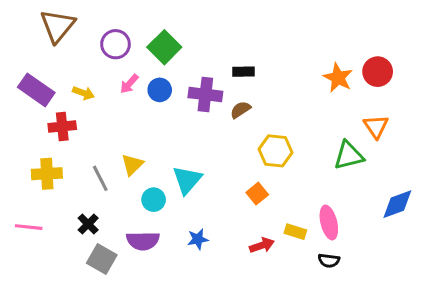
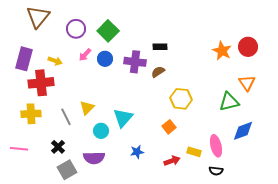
purple rectangle: (36, 90) -> (24, 59), turned 70
red cross: (62, 126) -> (41, 83), size x1.4
blue diamond: (397, 204) -> (243, 131), moved
blue star: (198, 239) -> (137, 152), moved
gray square: (102, 259) -> (67, 170), turned 30

